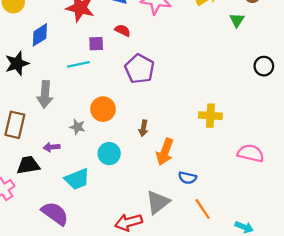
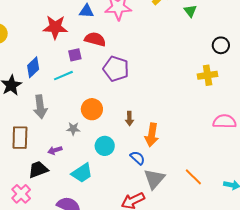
red semicircle: (123, 30) -> (95, 39), size x1.5
blue diamond: (40, 35) -> (33, 67), moved
yellow cross: (210, 116) -> (208, 75), moved
blue semicircle: (187, 178) -> (137, 158), moved, turned -140

